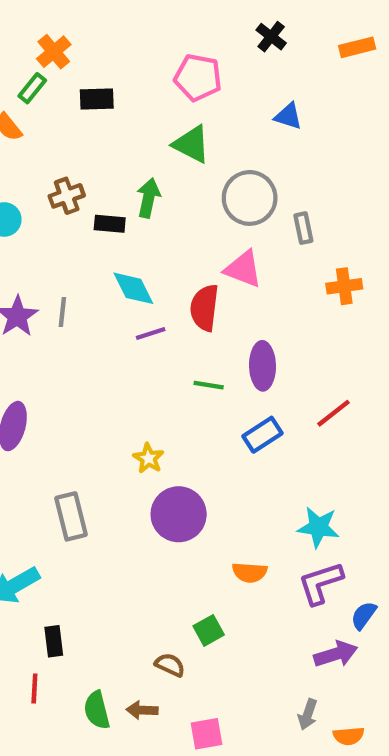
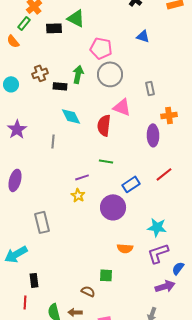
pink pentagon: (198, 77) -> (101, 48), moved
green triangle: (191, 144) -> (76, 18), moved
gray circle: (250, 198) -> (110, 74), moved
gray line: (62, 312) -> (53, 141), moved
purple line: (151, 334) -> (82, 177), moved
purple ellipse: (262, 366) -> (153, 135), moved
purple circle: (179, 514) -> (113, 207), moved
green square: (209, 630) -> (106, 275), turned 32

